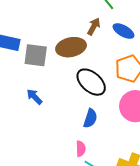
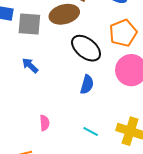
pink semicircle: (81, 149) -> (45, 123), moved

